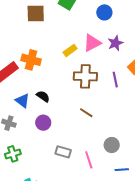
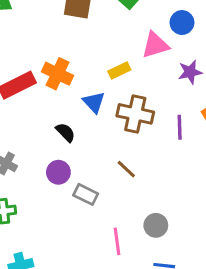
pink triangle: (92, 43) -> (155, 45), moved
blue triangle: (22, 101) -> (94, 102), moved
gray rectangle: (63, 152) -> (86, 194), moved

